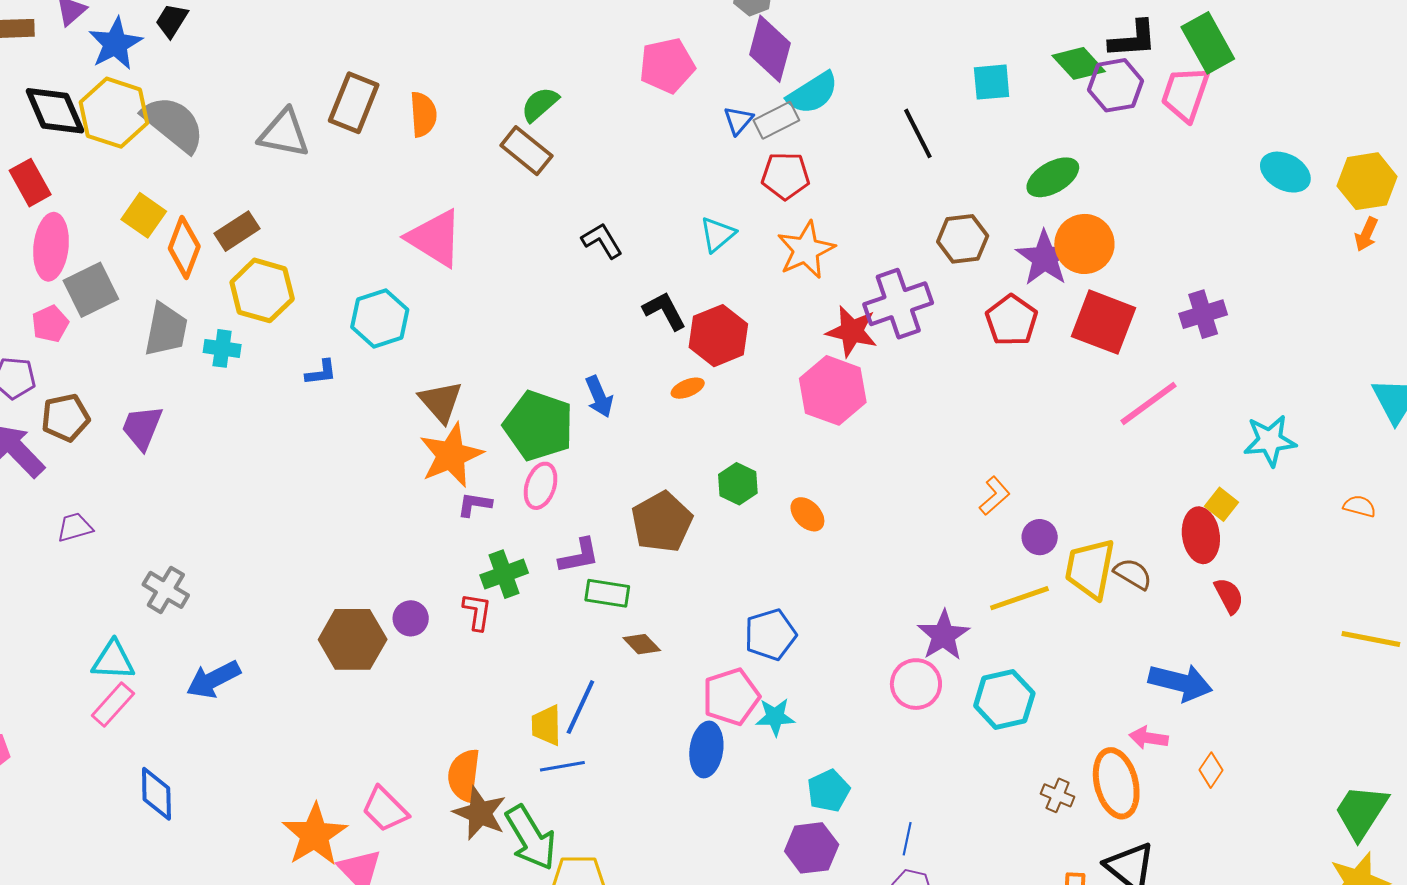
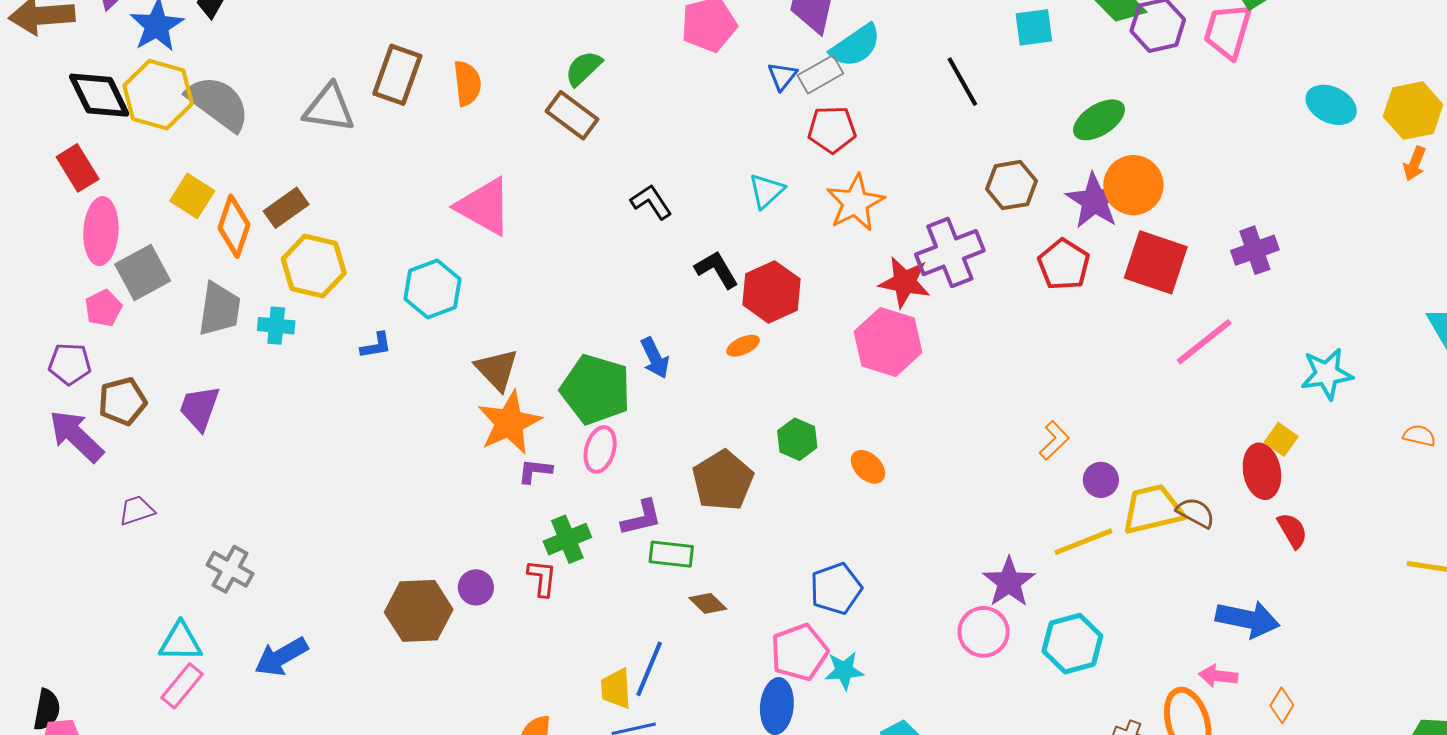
yellow trapezoid: (1090, 569) -> (1153, 509), turned 68

